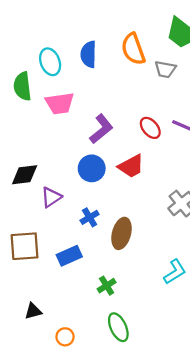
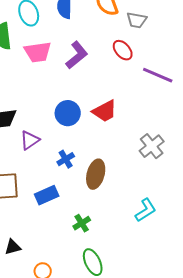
red ellipse: (150, 128) -> (123, 50), moved
purple L-shape: (101, 129) -> (77, 55), moved

